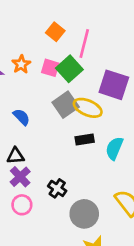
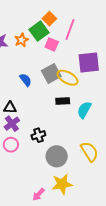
pink square: (50, 68) -> (52, 44), moved
green square: (69, 69) -> (39, 31), moved
purple square: (114, 85) -> (89, 63), turned -30
blue semicircle: (22, 117) -> (26, 80), moved
black cross: (57, 188) -> (38, 135), turned 32

